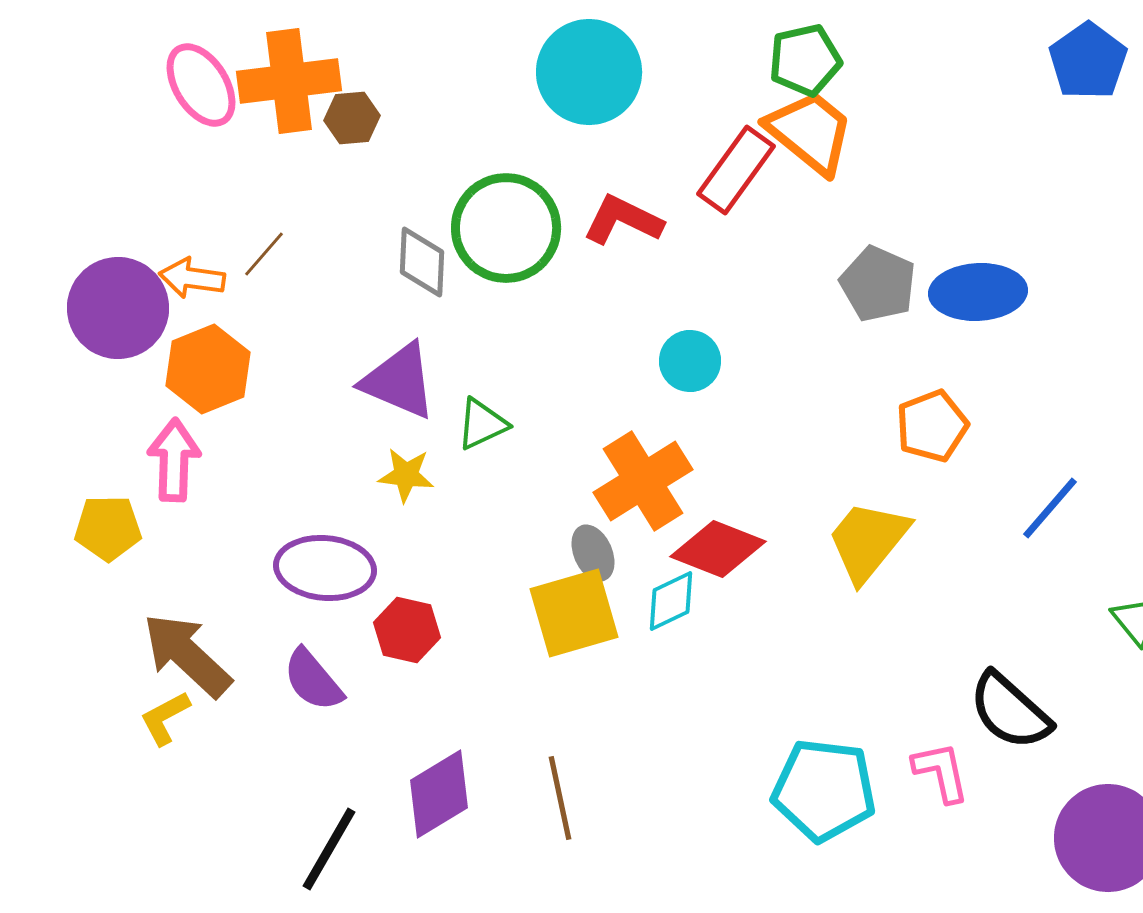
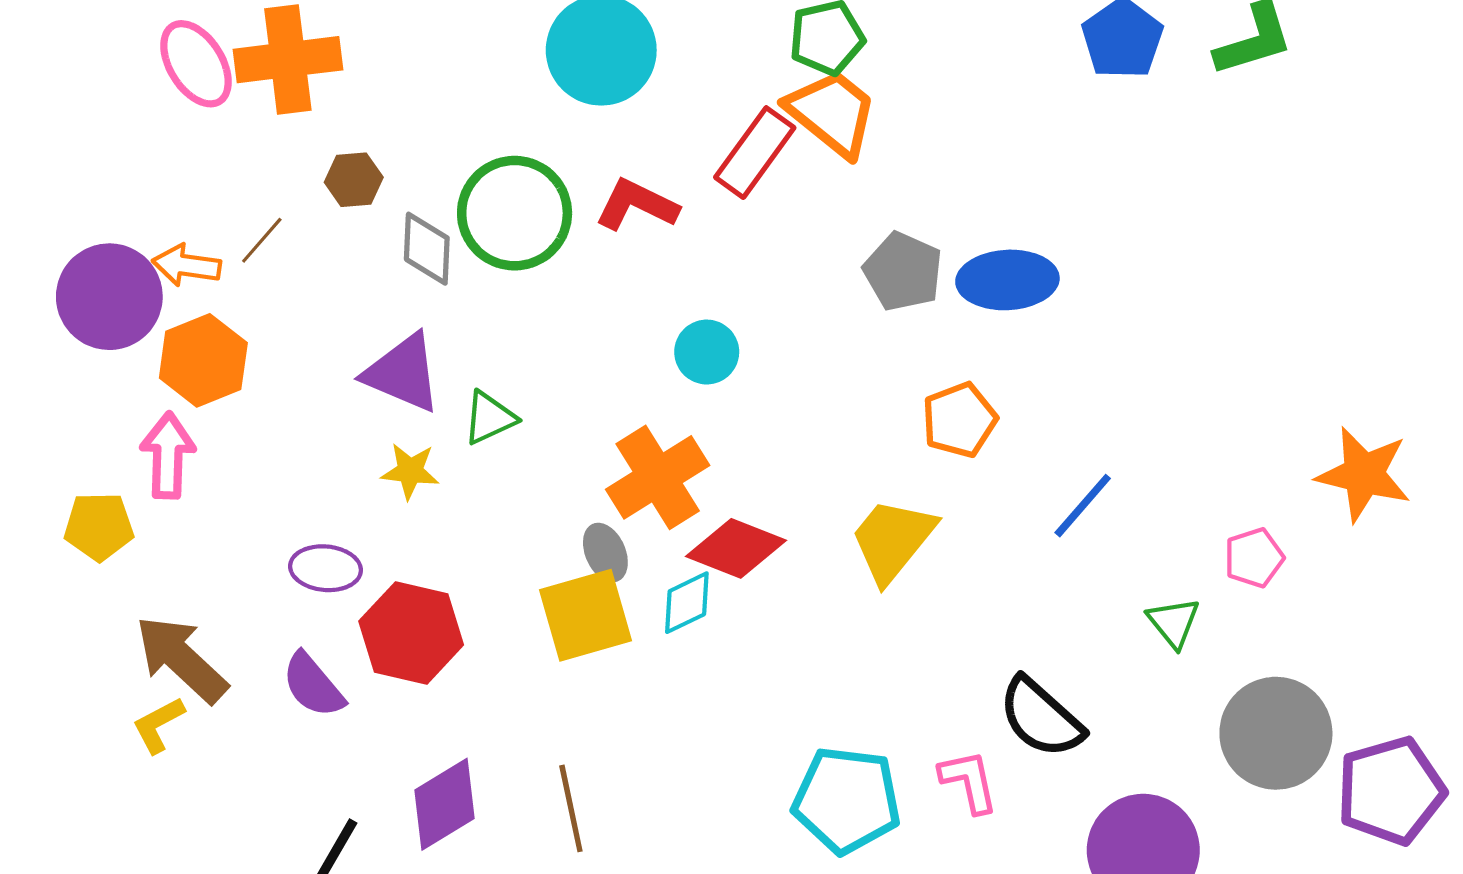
brown hexagon: (352, 118) -> (354, 180), moved
purple ellipse: (325, 568) -> (325, 568), size x0.7
red hexagon: (407, 630) -> (411, 633), size x1.5

